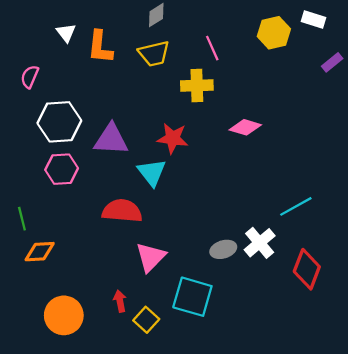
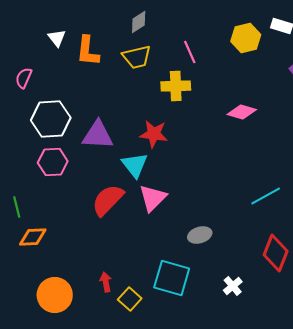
pink diamond: (245, 127) -> (242, 112), moved
red semicircle: (122, 211) -> (108, 200), turned -51
white cross: (260, 243) -> (233, 286), moved, size x0.7
pink triangle: (151, 257) -> (153, 198), moved

